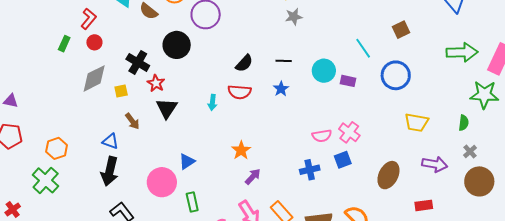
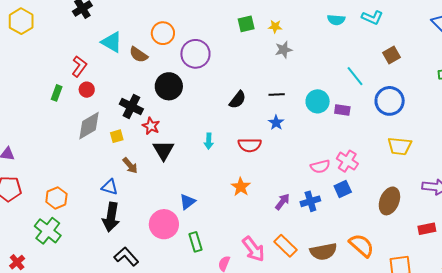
red semicircle: (240, 92) -> (250, 145), moved
yellow trapezoid: (416, 122) -> (400, 146), moved
purple arrow: (253, 177) -> (282, 202), moved

